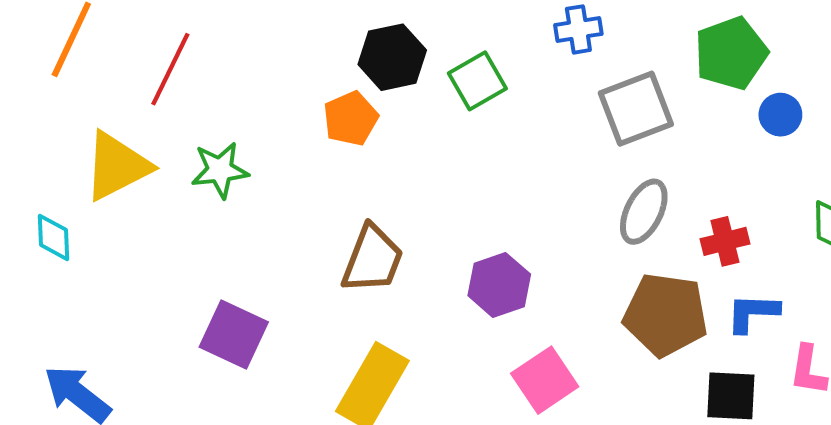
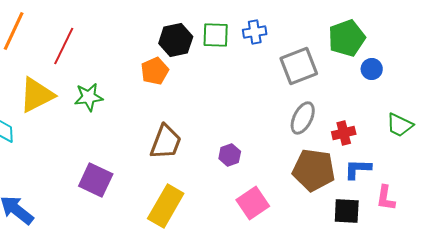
blue cross: (578, 29) -> (255, 32), moved
green square: (477, 81) -> (216, 35), moved, turned 32
purple hexagon: (499, 285) -> (230, 155), size x0.7

